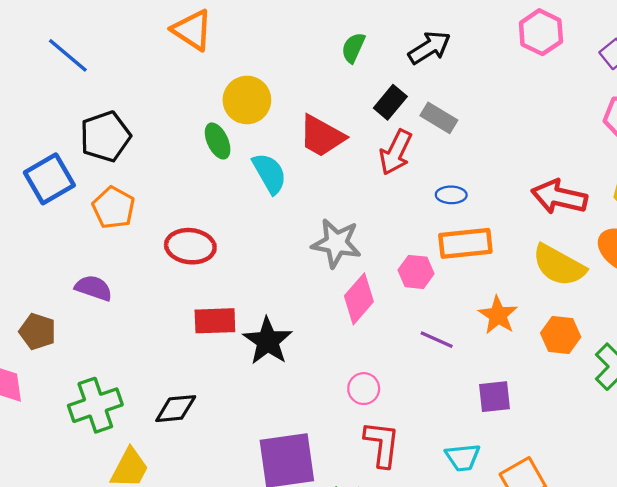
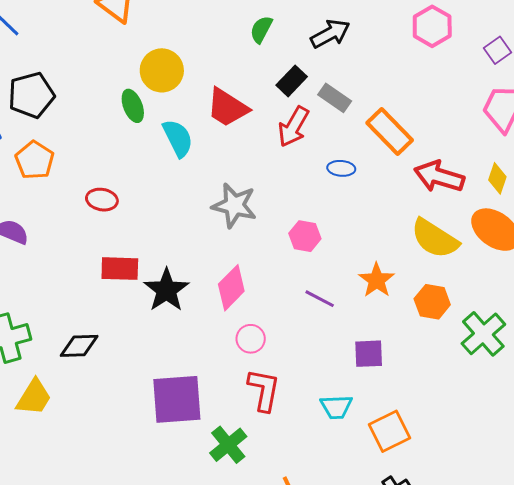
orange rectangle: (465, 243) -> (390, 132), moved, turned 48
red ellipse: (190, 246) -> (102, 200), size x0.7
pink diamond: (359, 299) -> (231, 288), moved

